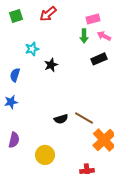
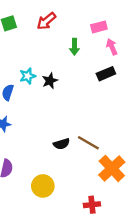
green arrow: (84, 36) -> (74, 47), moved
pink arrow: (104, 36) -> (112, 47), turned 40
cyan star: (32, 49) -> (28, 76), moved

